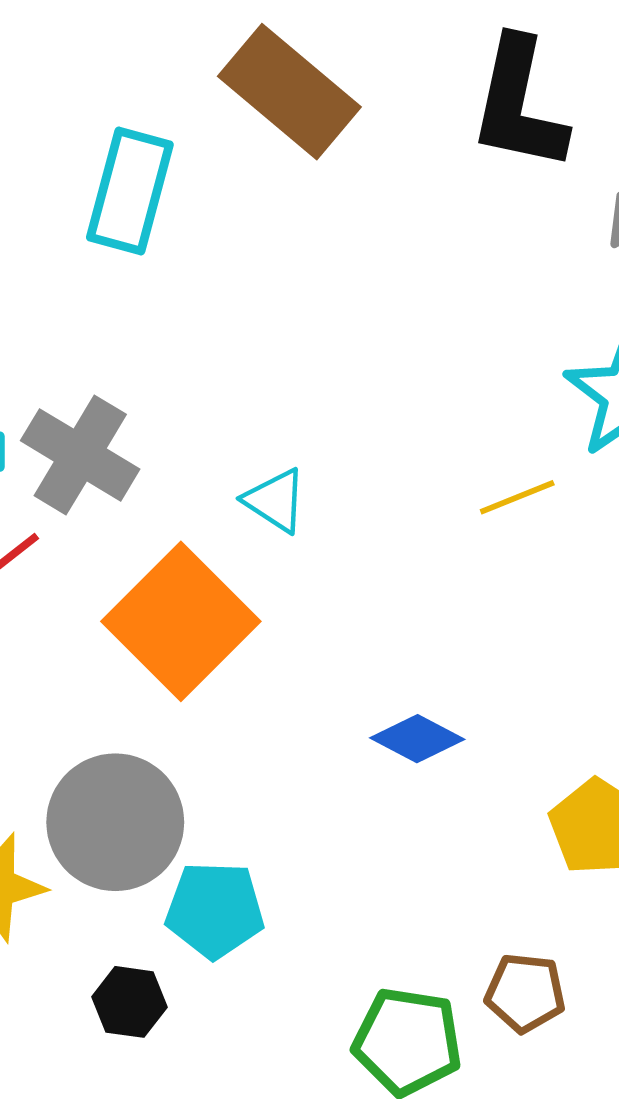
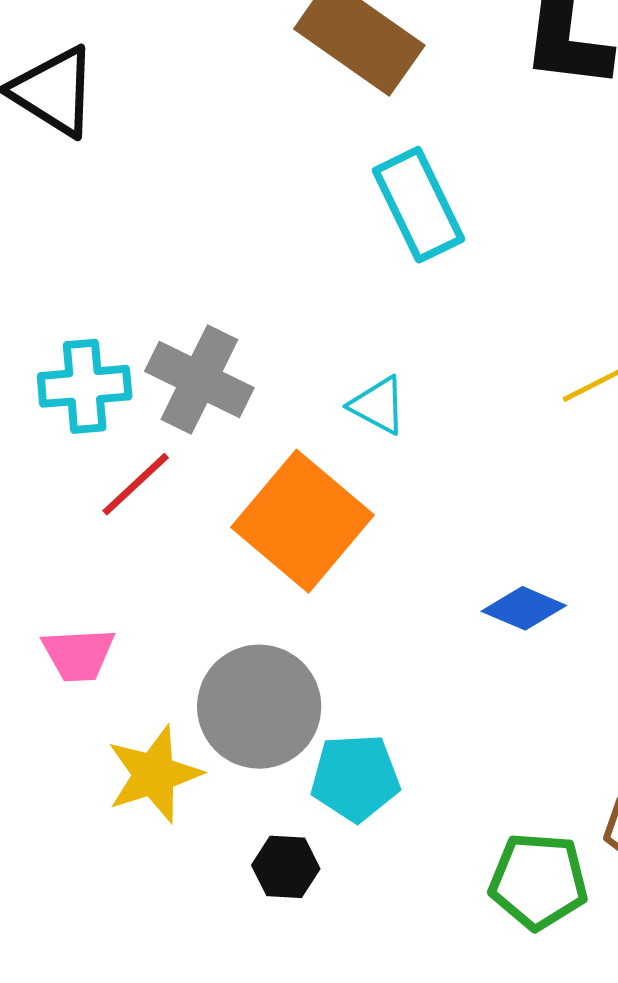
cyan rectangle: (130, 191) -> (418, 205), moved, turned -36

